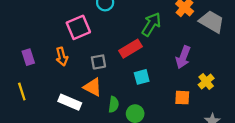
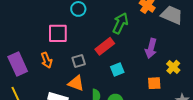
pink square: (78, 27) -> (58, 33), turned 30
purple rectangle: (28, 57) -> (18, 64), size x1.6

